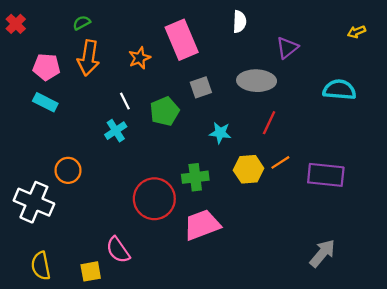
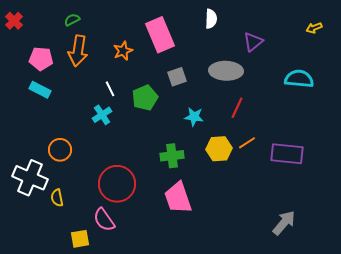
red circle: (154, 199) -> (117, 184), moved
pink trapezoid: (202, 225) -> (178, 198), turned -88
yellow semicircle: (41, 266) -> (57, 198), moved, size x0.7

